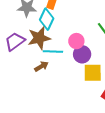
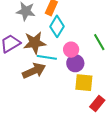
cyan diamond: (47, 19) -> (57, 26), moved
brown arrow: (41, 66) -> (34, 71), size x1.6

